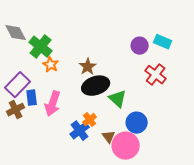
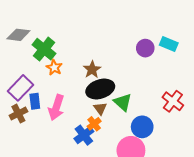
gray diamond: (16, 33) -> (18, 35), turned -55
red cross: (156, 75) -> (173, 101), moved
brown triangle: (109, 137) -> (100, 108), moved

